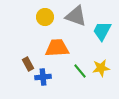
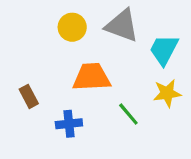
brown rectangle: (28, 64) -> (29, 96), moved
yellow star: (101, 68) -> (167, 93), moved

